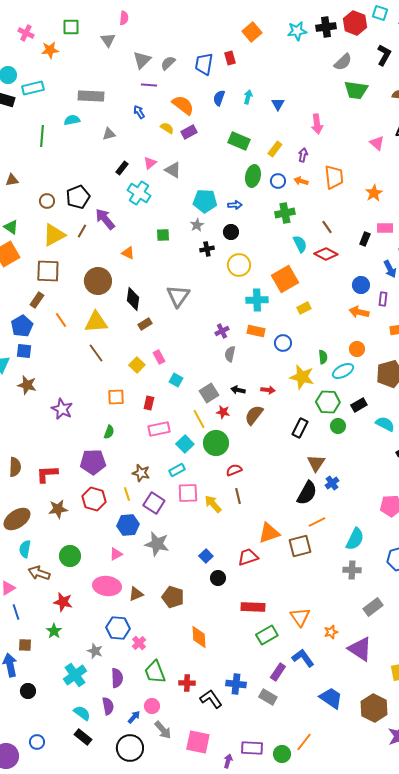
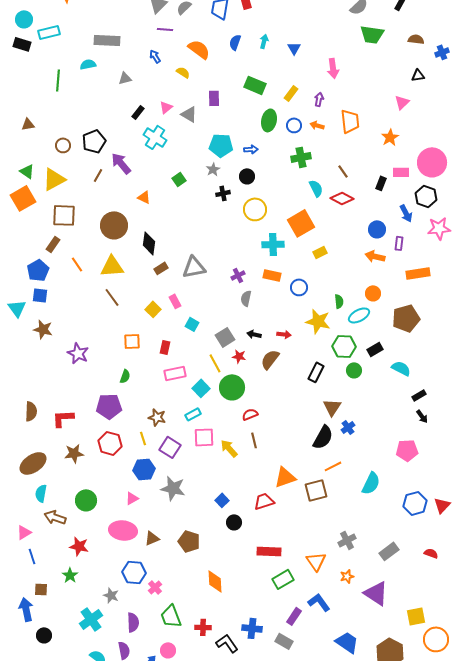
purple rectangle: (189, 132) -> (214, 98), moved, turned -63
pink triangle: (377, 143) -> (402, 102), moved, turned 35
yellow triangle: (54, 235) -> (54, 179), moved
green square: (163, 235) -> (179, 179), turned -32
gray triangle: (178, 296) -> (194, 267), moved, turned 45
gray cross: (352, 570) -> (347, 540), moved, turned -30

